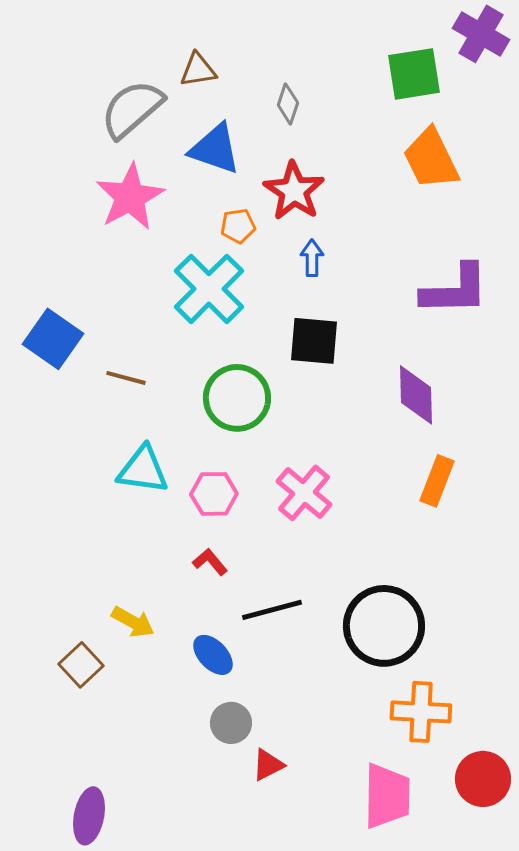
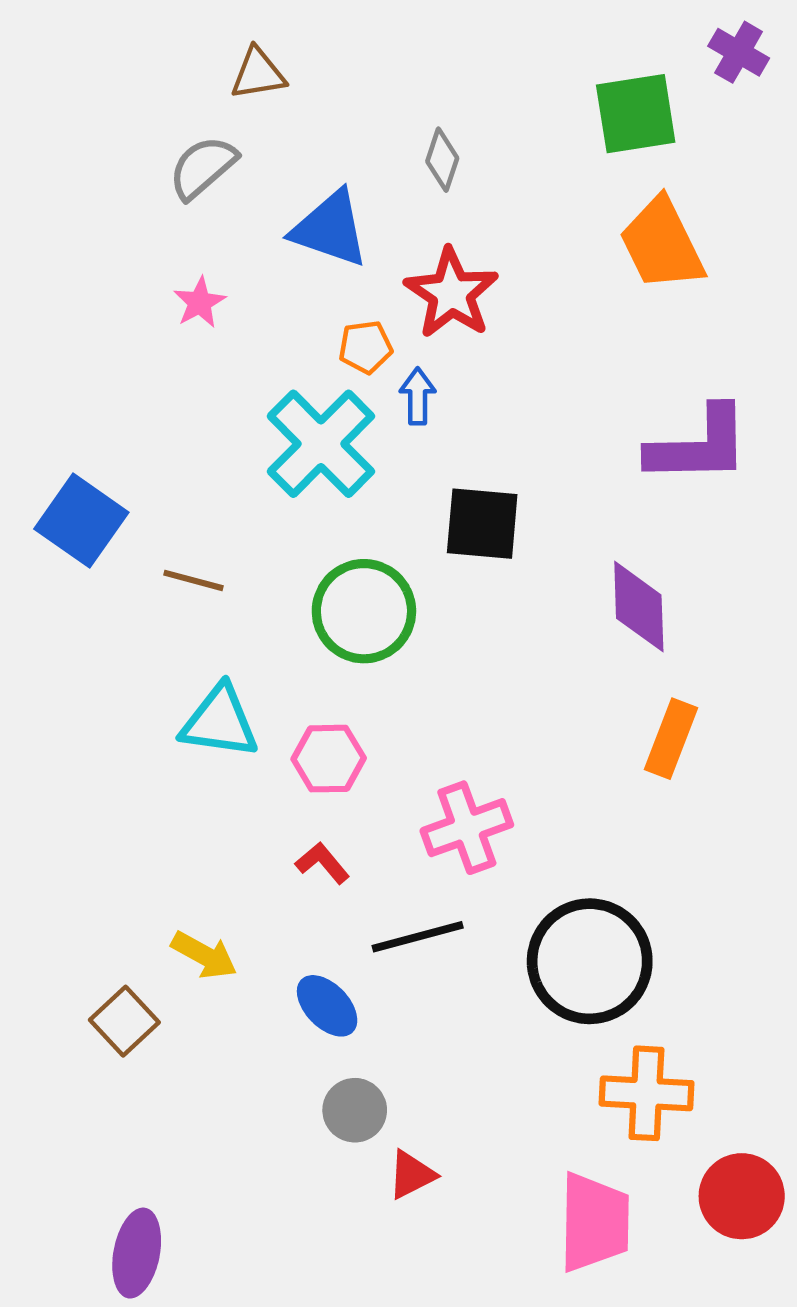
purple cross: (481, 34) -> (739, 52), size x0.7
brown triangle: (198, 70) -> (258, 74), moved
gray semicircle: (132, 109) -> (203, 167), size x0.7
pink star: (130, 197) -> (200, 303), size x0.5
blue arrow: (312, 258) -> (418, 396), moved
pink cross: (304, 493) -> (467, 828), moved, turned 30

